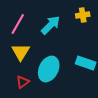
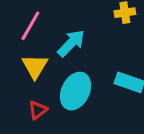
cyan arrow: (51, 25) -> (71, 43), moved

